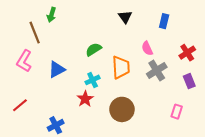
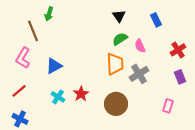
blue rectangle: (164, 21) -> (156, 20), turned -40
green semicircle: (94, 49) -> (120, 39), moved
gray cross: (157, 70) -> (139, 74), moved
cyan cross: (93, 80) -> (58, 97), moved, turned -32
red line: (20, 105) -> (19, 91), moved
blue cross: (56, 125) -> (20, 119), moved, turned -35

